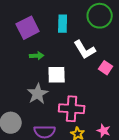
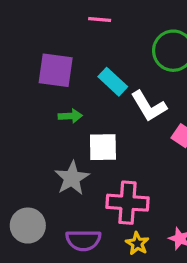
cyan rectangle: (63, 24) -> (113, 82), moved, turned -48
purple square: (28, 28) -> (56, 70), turned 35

